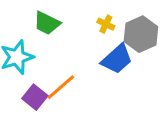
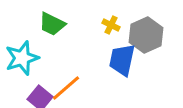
blue trapezoid: (117, 59) -> (122, 60), turned 144

